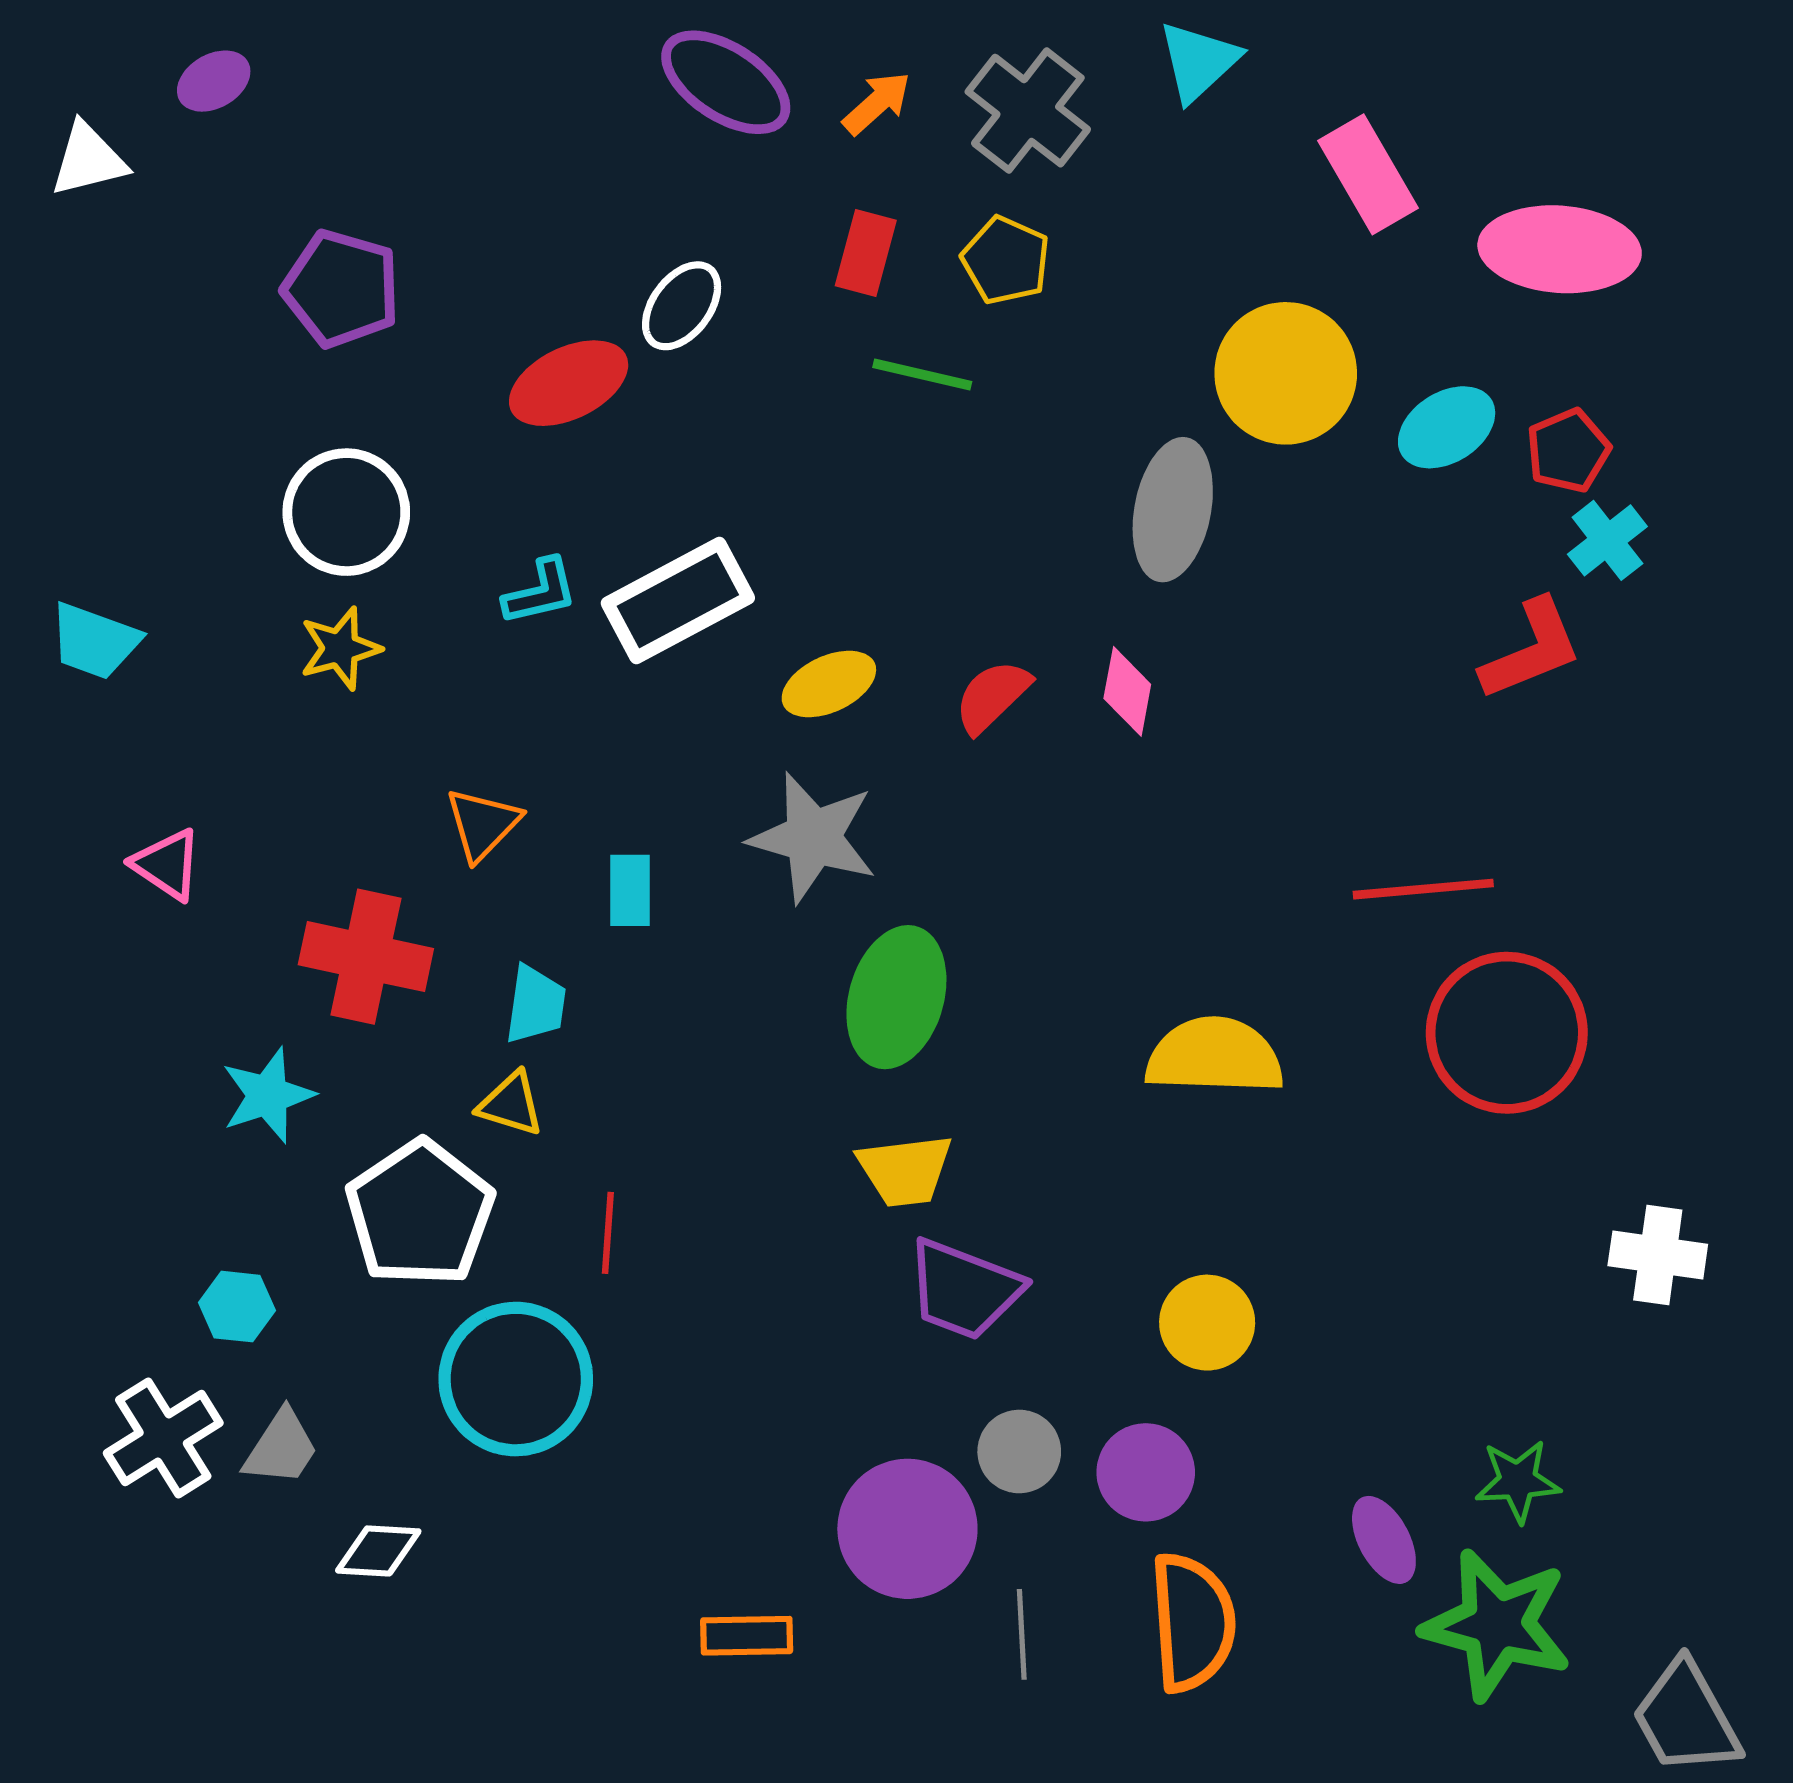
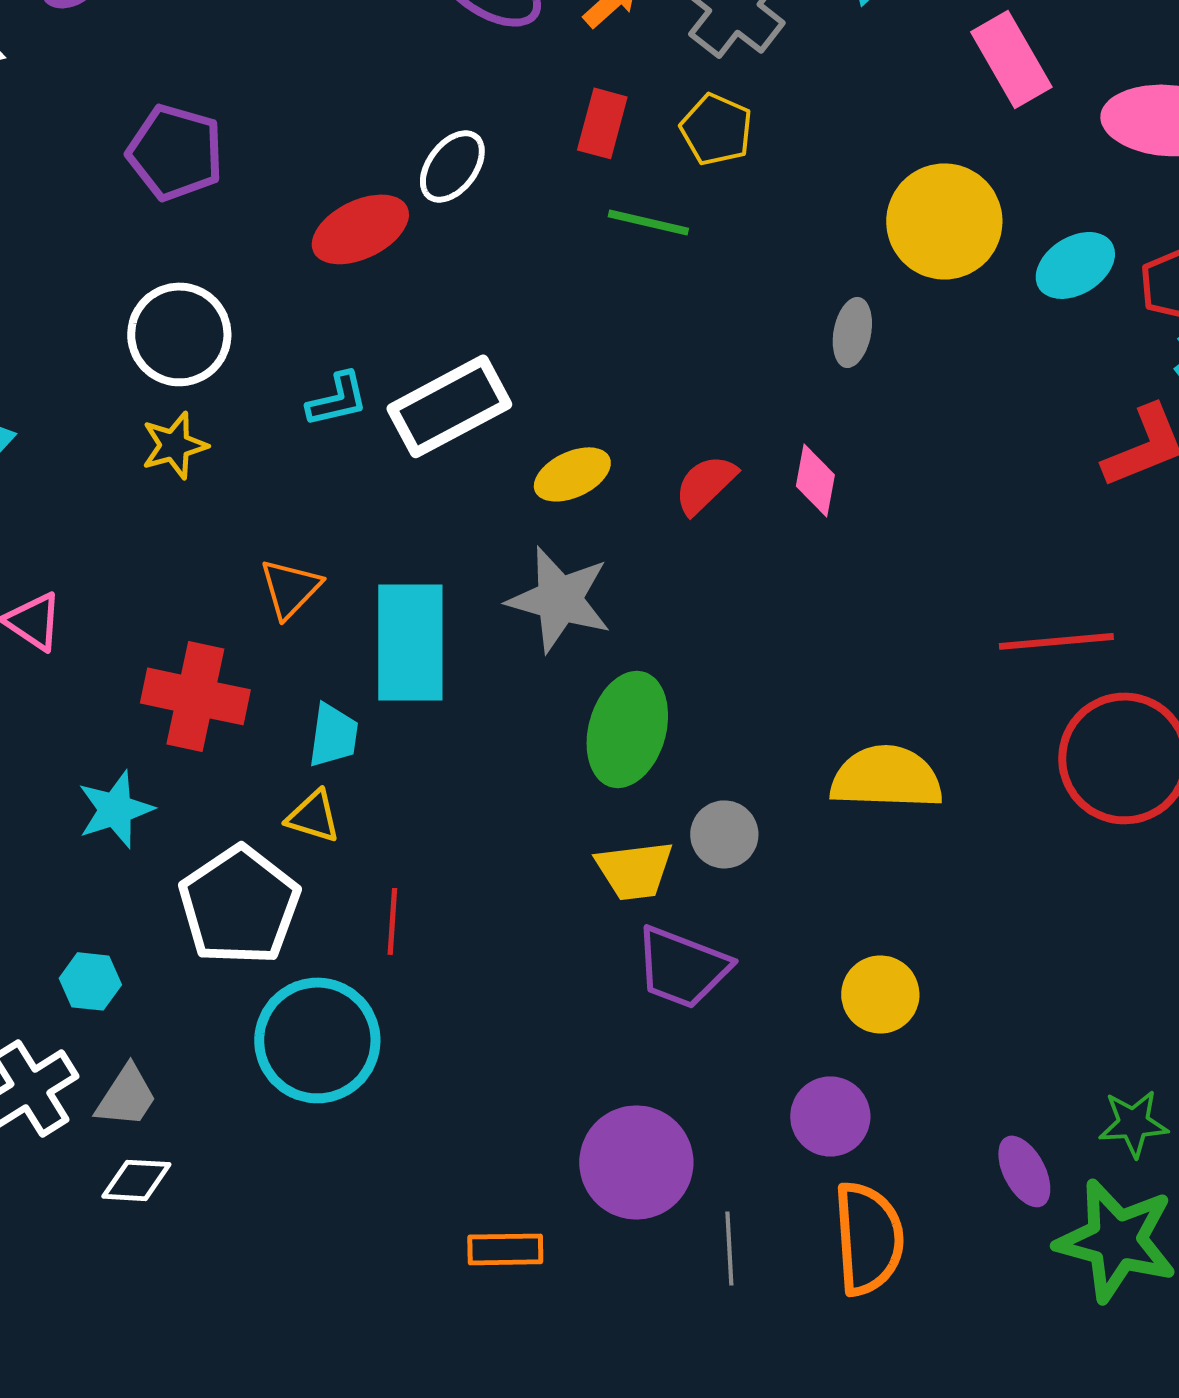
gray ellipse: (1173, 510) -> (852, 332), size x0.6
cyan rectangle: (630, 890) -> (410, 642), size x2.0
gray circle: (1019, 1451) -> (724, 834), moved
white diamond: (378, 1551) -> (136, 1180), moved

